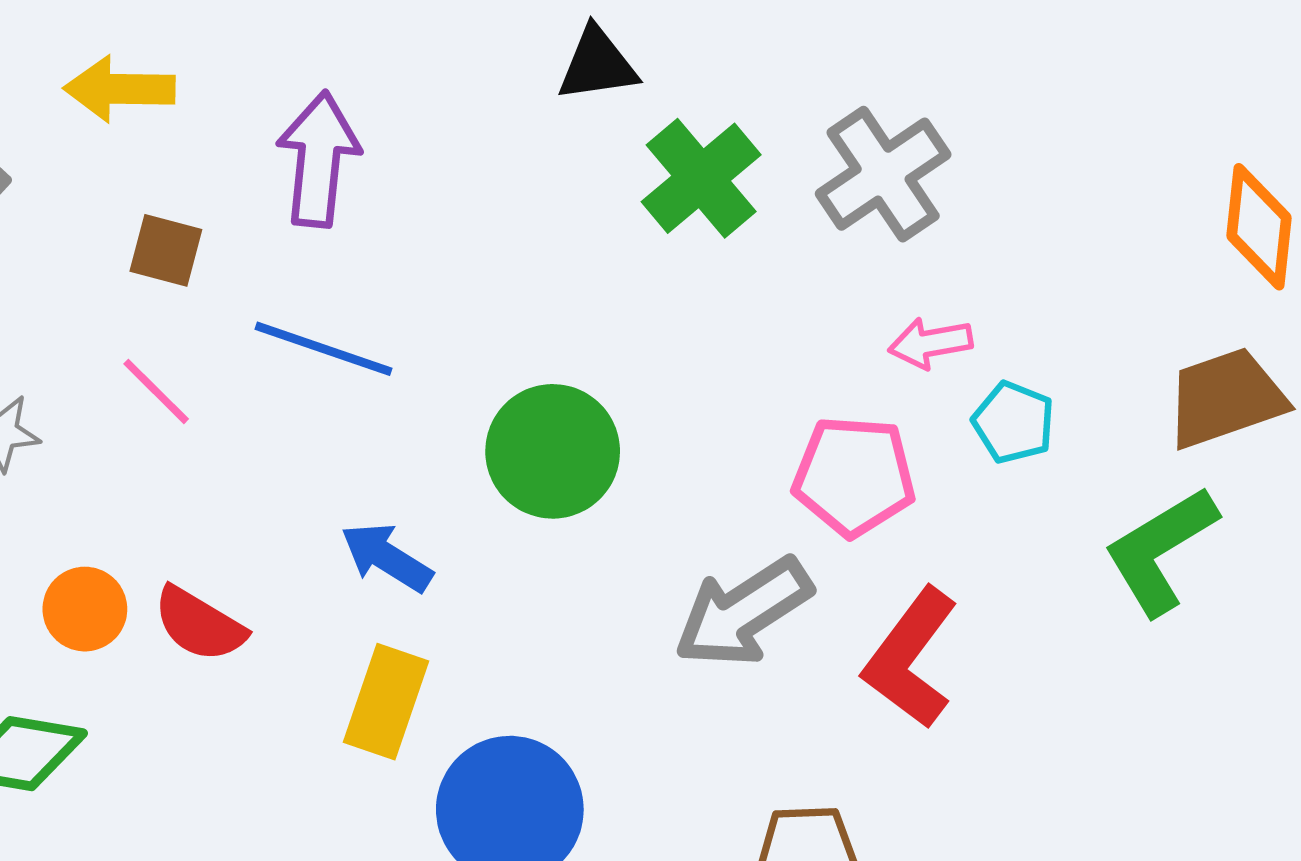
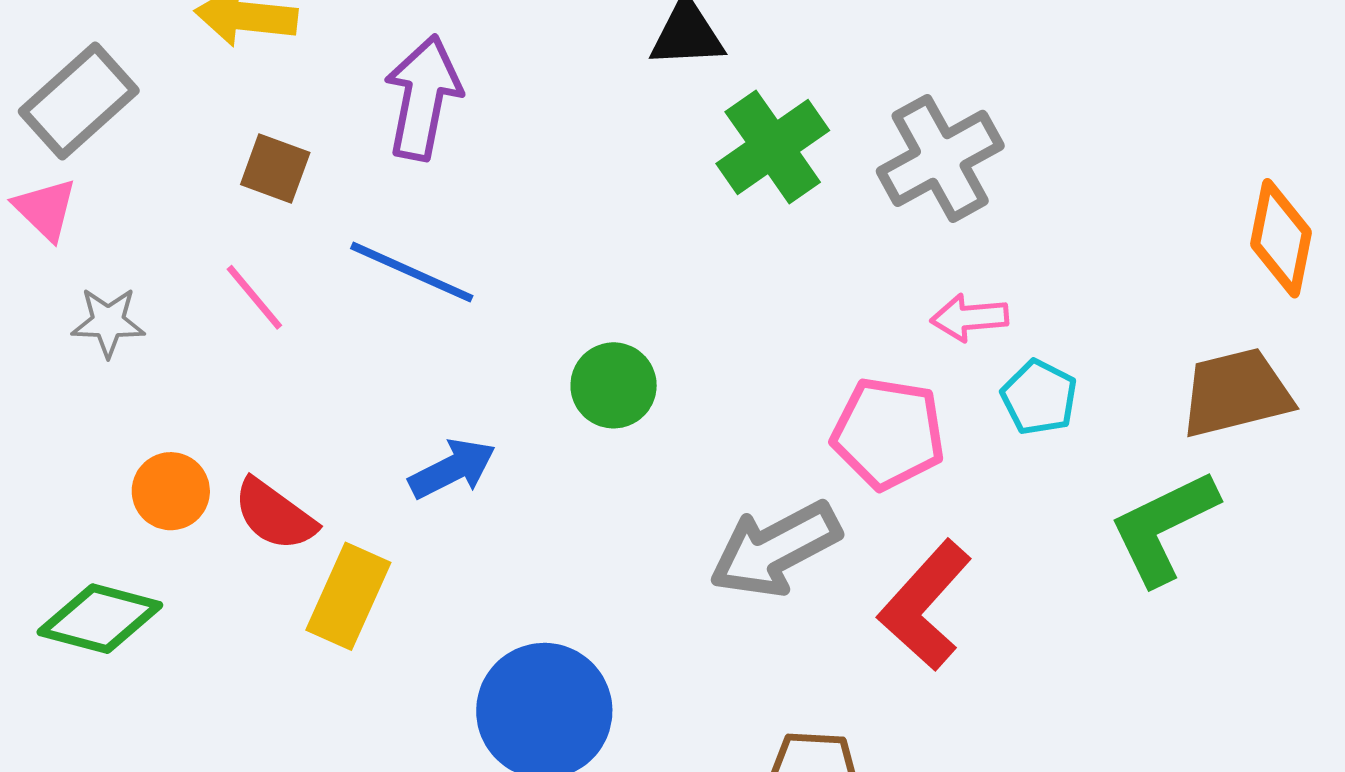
green circle: (553, 451) -> (614, 385), size x0.7
blue arrow: (387, 557) -> (452, 469), turned 116
yellow rectangle: (386, 702) -> (348, 596), moved

